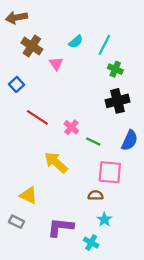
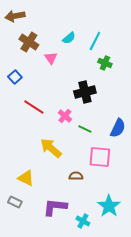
black cross: (117, 101) -> (85, 92), moved
brown semicircle: (96, 195) -> (76, 176), moved
cyan star: (104, 219) -> (109, 206), moved, size x1.6

